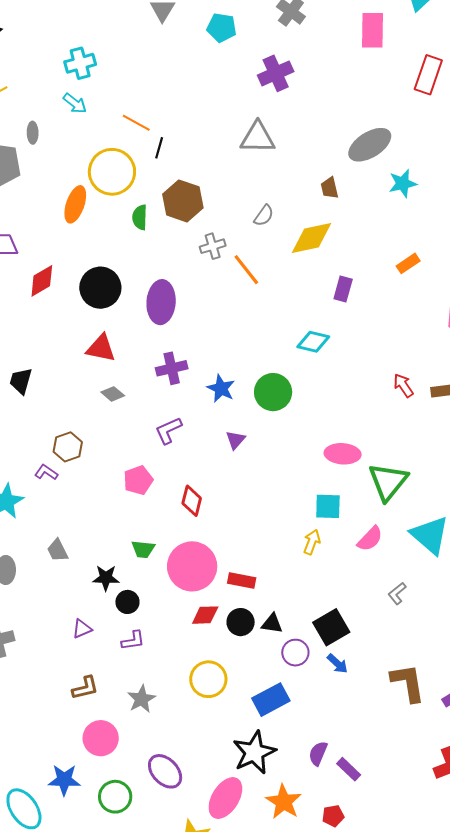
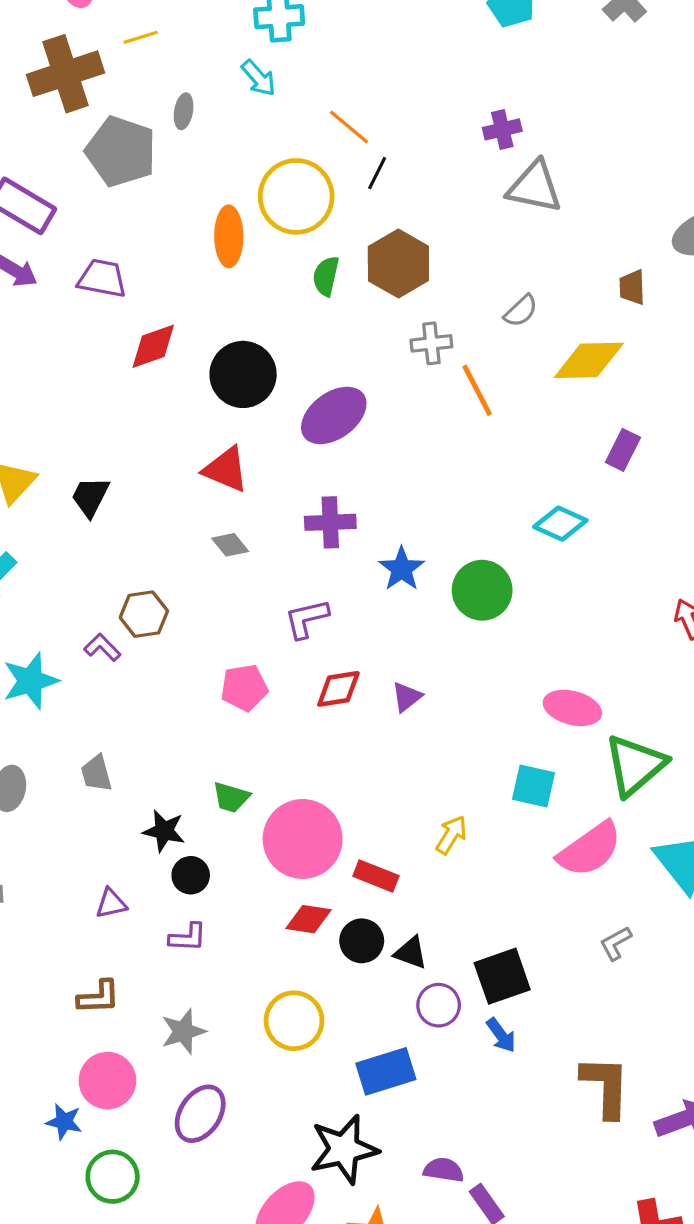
purple cross: (276, 73) -> (502, 129), moved, size x0.7
orange ellipse: (75, 204) -> (229, 236), turned -30
purple ellipse: (161, 302) -> (334, 415), turned 39
purple triangle: (235, 440) -> (407, 697), moved
red diamond: (192, 501) -> (338, 689), moved, turned 56
pink semicircle: (370, 539) -> (590, 849), size x1.5
yellow arrow: (312, 542) -> (451, 835), moved
purple semicircle: (318, 753) -> (444, 1170), turned 65
purple ellipse: (165, 771) -> (200, 1114), moved, turned 66
blue star: (64, 780) -> (64, 1122), moved, size x0.7

